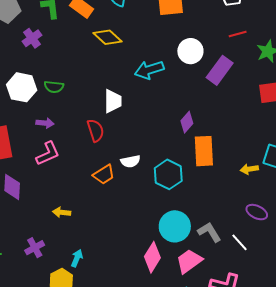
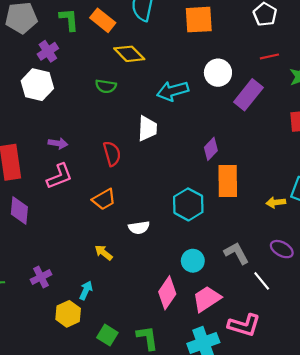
white hexagon: (22, 87) -> (37, 85), moved
green semicircle: (54, 87) -> (106, 86), moved
white trapezoid: (113, 101) -> (147, 128), moved
white semicircle: (130, 161) -> (139, 227), moved
orange trapezoid: (104, 175) -> (104, 199), moved
yellow arrow: (62, 212) -> (104, 253), moved, turned 30
cyan circle: (175, 226) -> (193, 261), size x0.7
gray L-shape: (209, 232) -> (236, 253), moved

